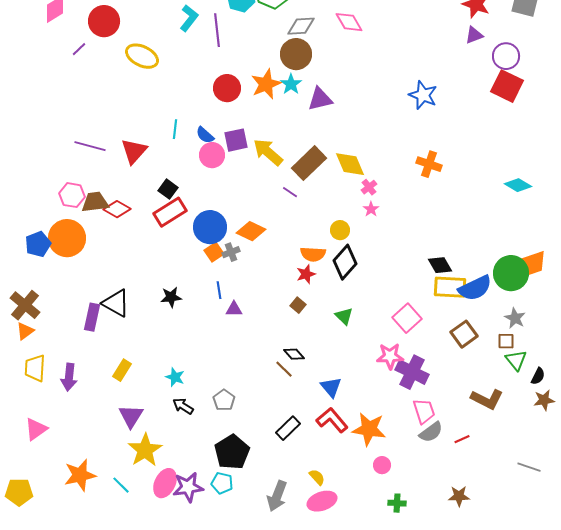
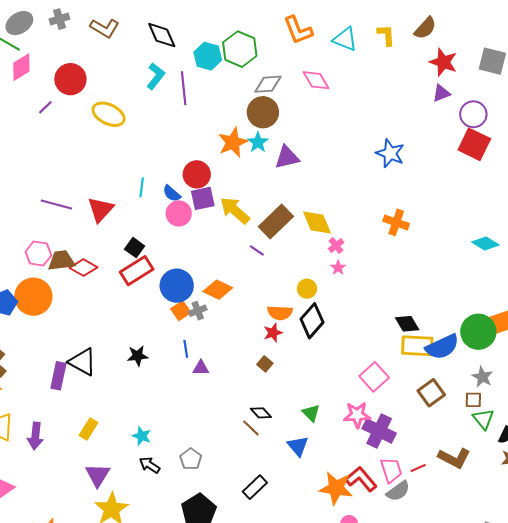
red circle: (227, 88) -> (197, 174), moved
green triangle: (344, 316) -> (311, 413), moved
red L-shape: (332, 420) -> (361, 479), moved
red line: (462, 439) -> (418, 468), moved

